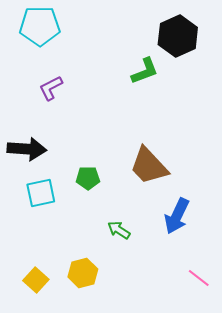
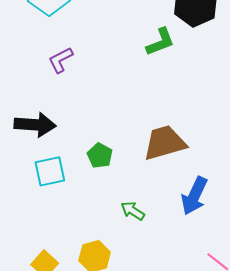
brown trapezoid: (149, 166) -> (165, 143), turned 117
green pentagon: (88, 178) -> (100, 155), turned 30

